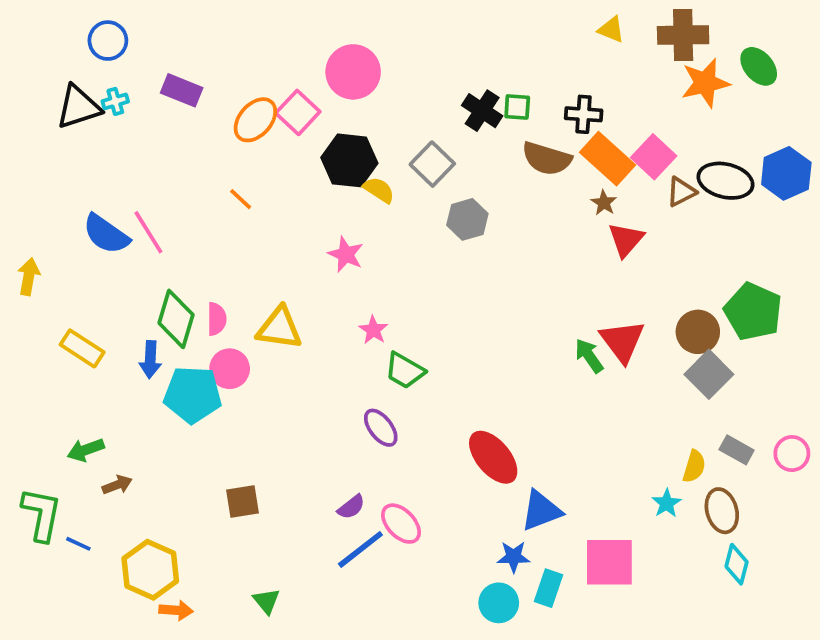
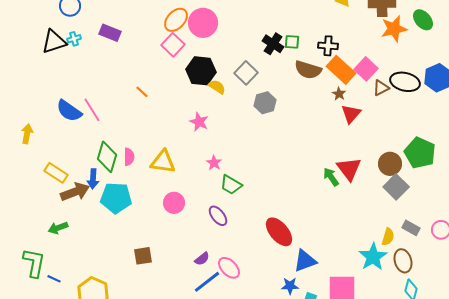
orange ellipse: (255, 120) -> (176, 20), moved
pink circle: (230, 369) -> (174, 203), moved
brown arrow: (117, 485) -> (75, 192), moved, size x1.8
cyan star: (667, 503) -> (373, 257), size x1.8

